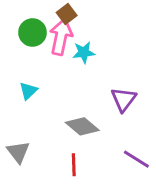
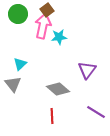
green circle: (32, 32) -> (18, 14), moved
gray triangle: (18, 152) -> (13, 84), moved

